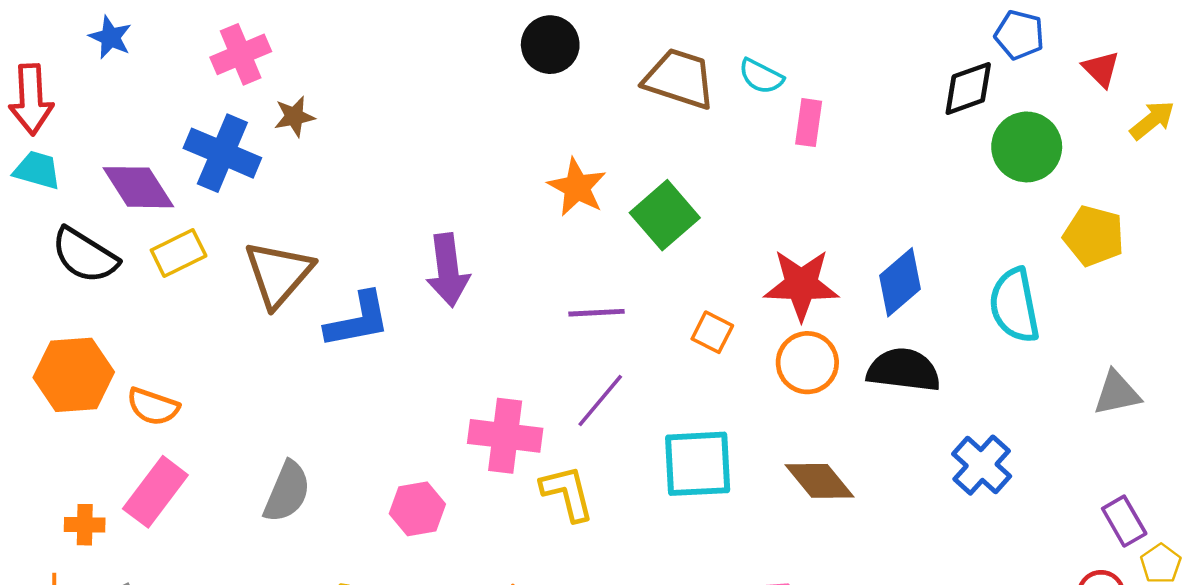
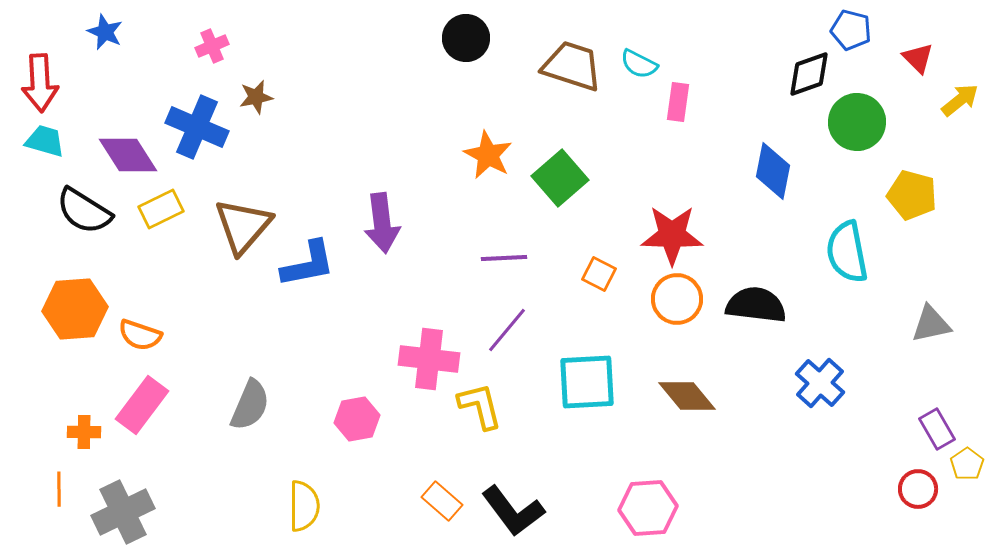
pink cross: (241, 54) -> (212, 46), size x0.7
blue diamond: (900, 282) -> (773, 171), moved, turned -38

